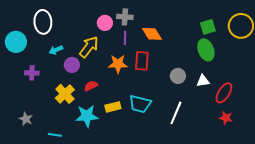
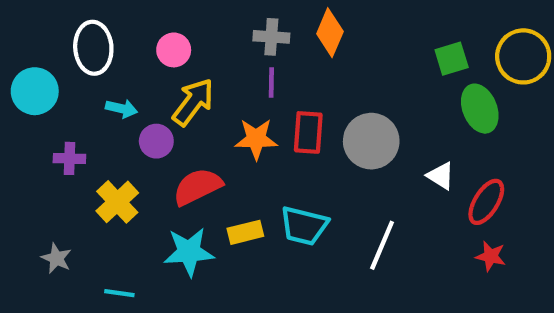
pink circle: (105, 23) -> (174, 50), moved
orange diamond: (152, 34) -> (330, 33), moved, turned 55
cyan arrow: (56, 50) -> (122, 109), turned -144
green ellipse: (206, 50) -> (480, 109), moved
gray circle: (178, 76) -> (371, 141), moved, size x1.6
white triangle: (203, 81) -> (441, 176), turned 40
red semicircle: (91, 86) -> (198, 187), size x1.6
yellow cross: (65, 94) -> (117, 202), moved

